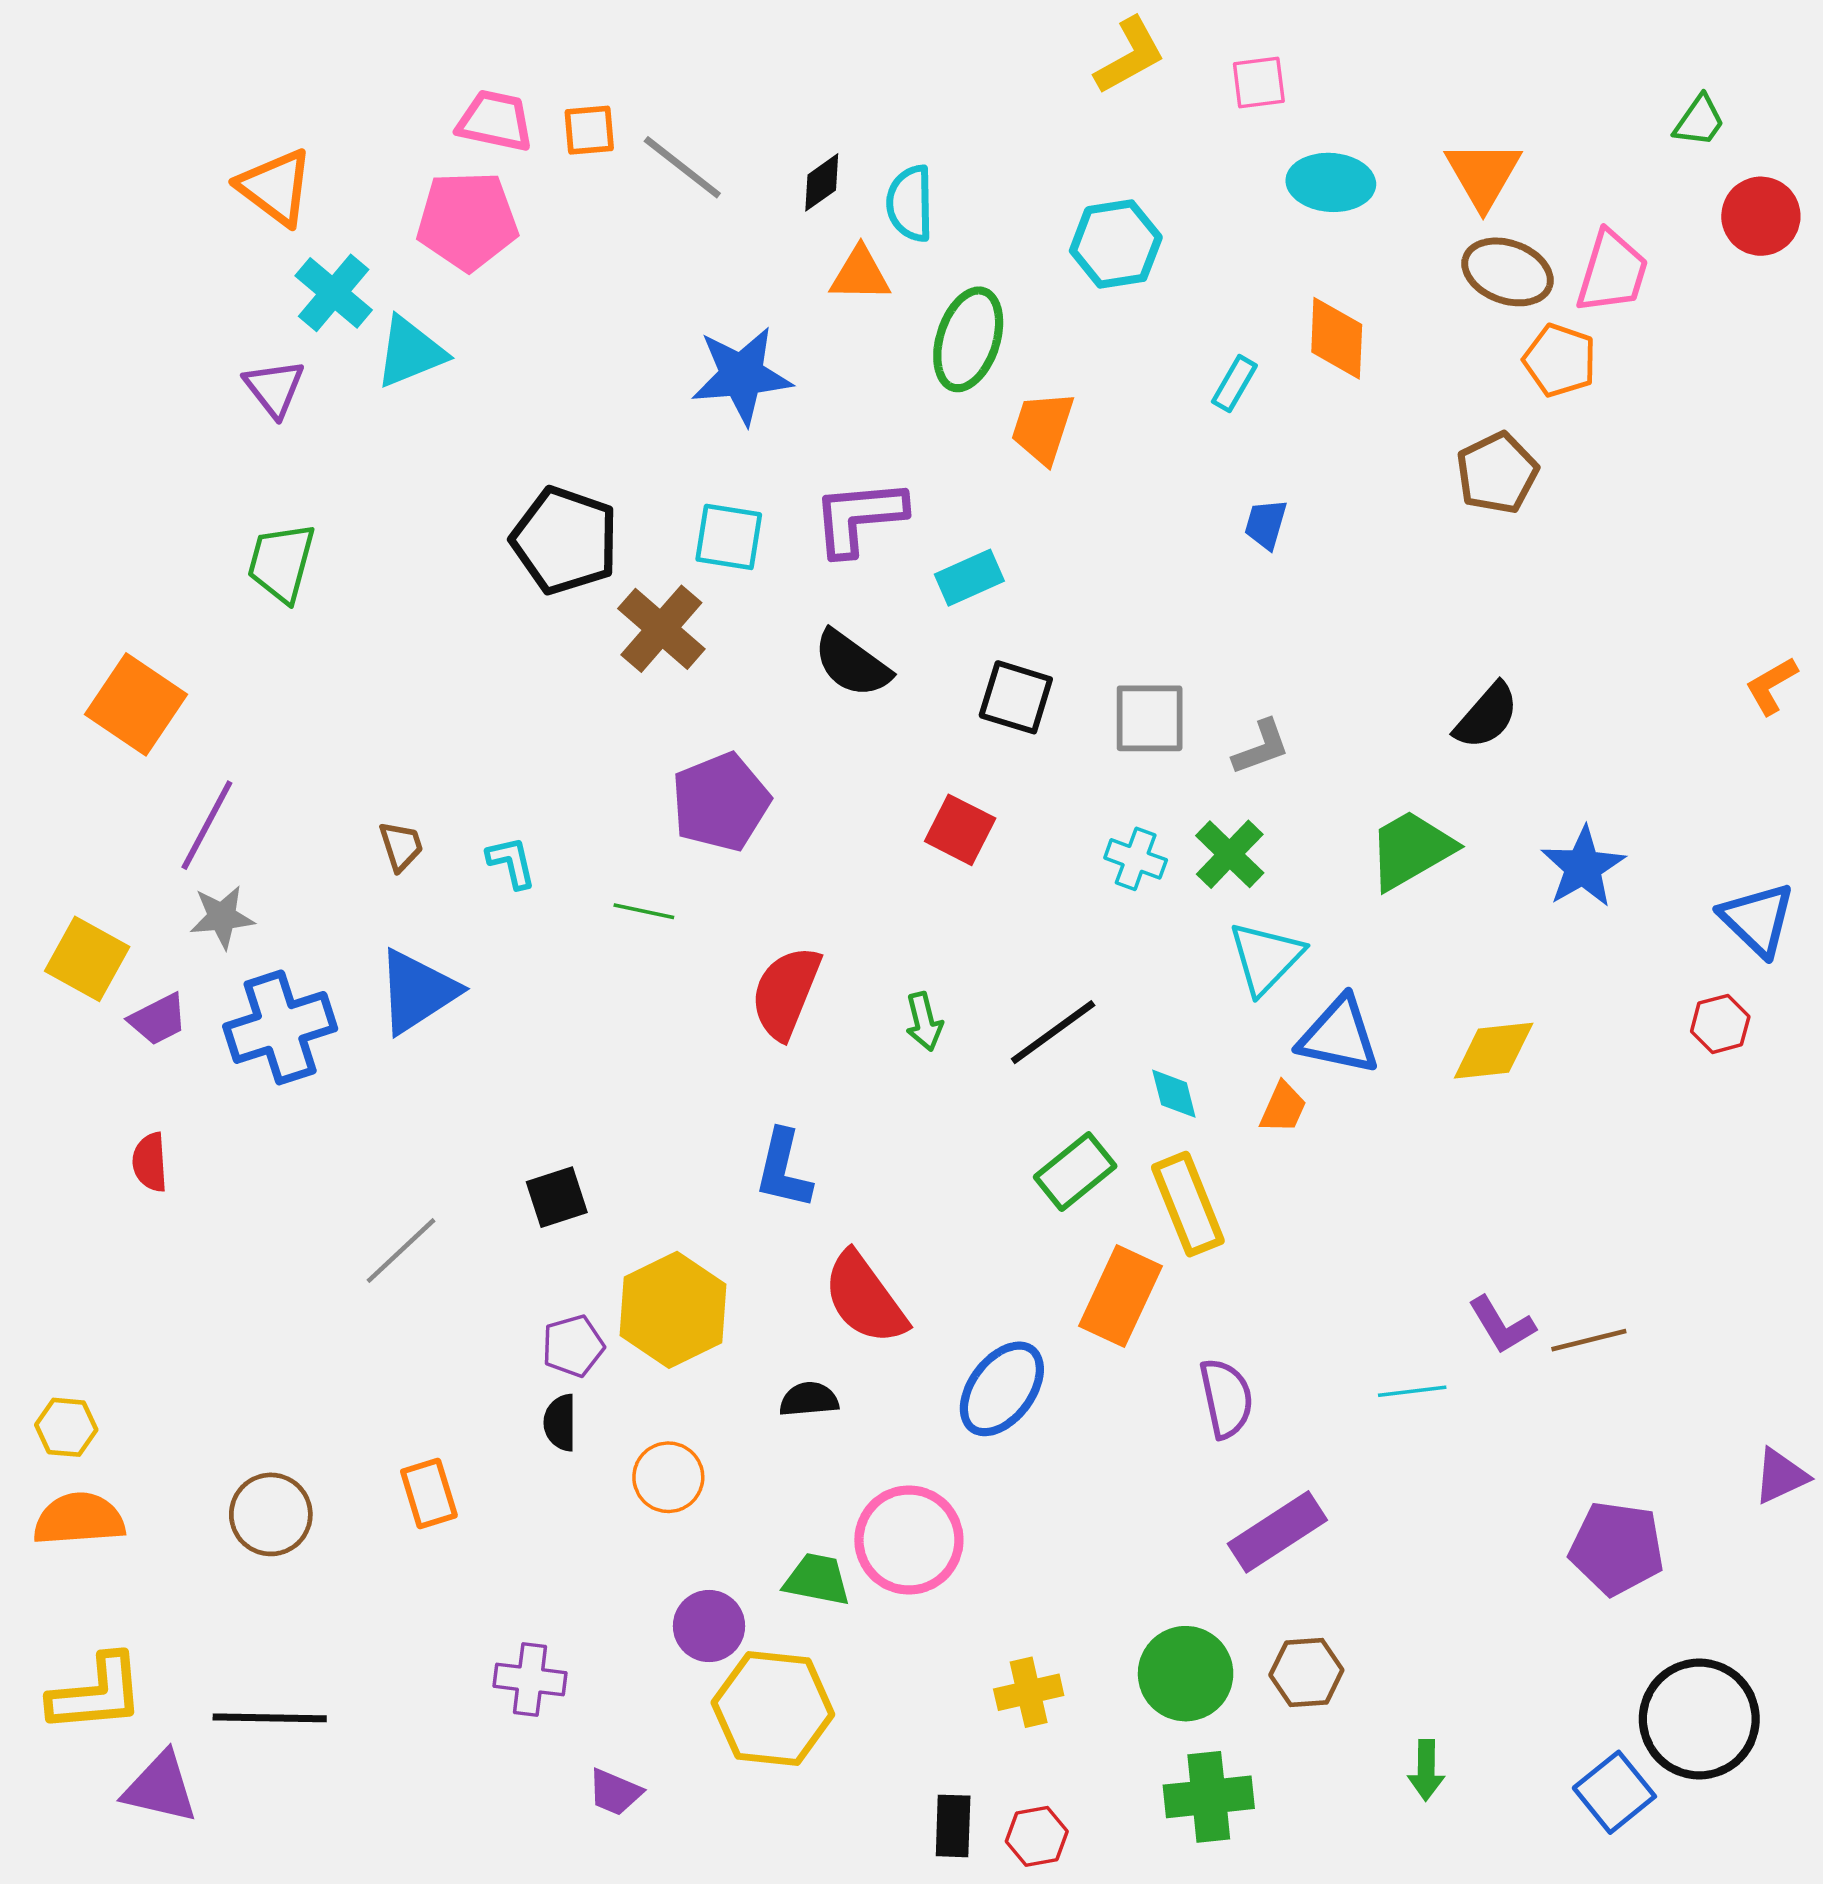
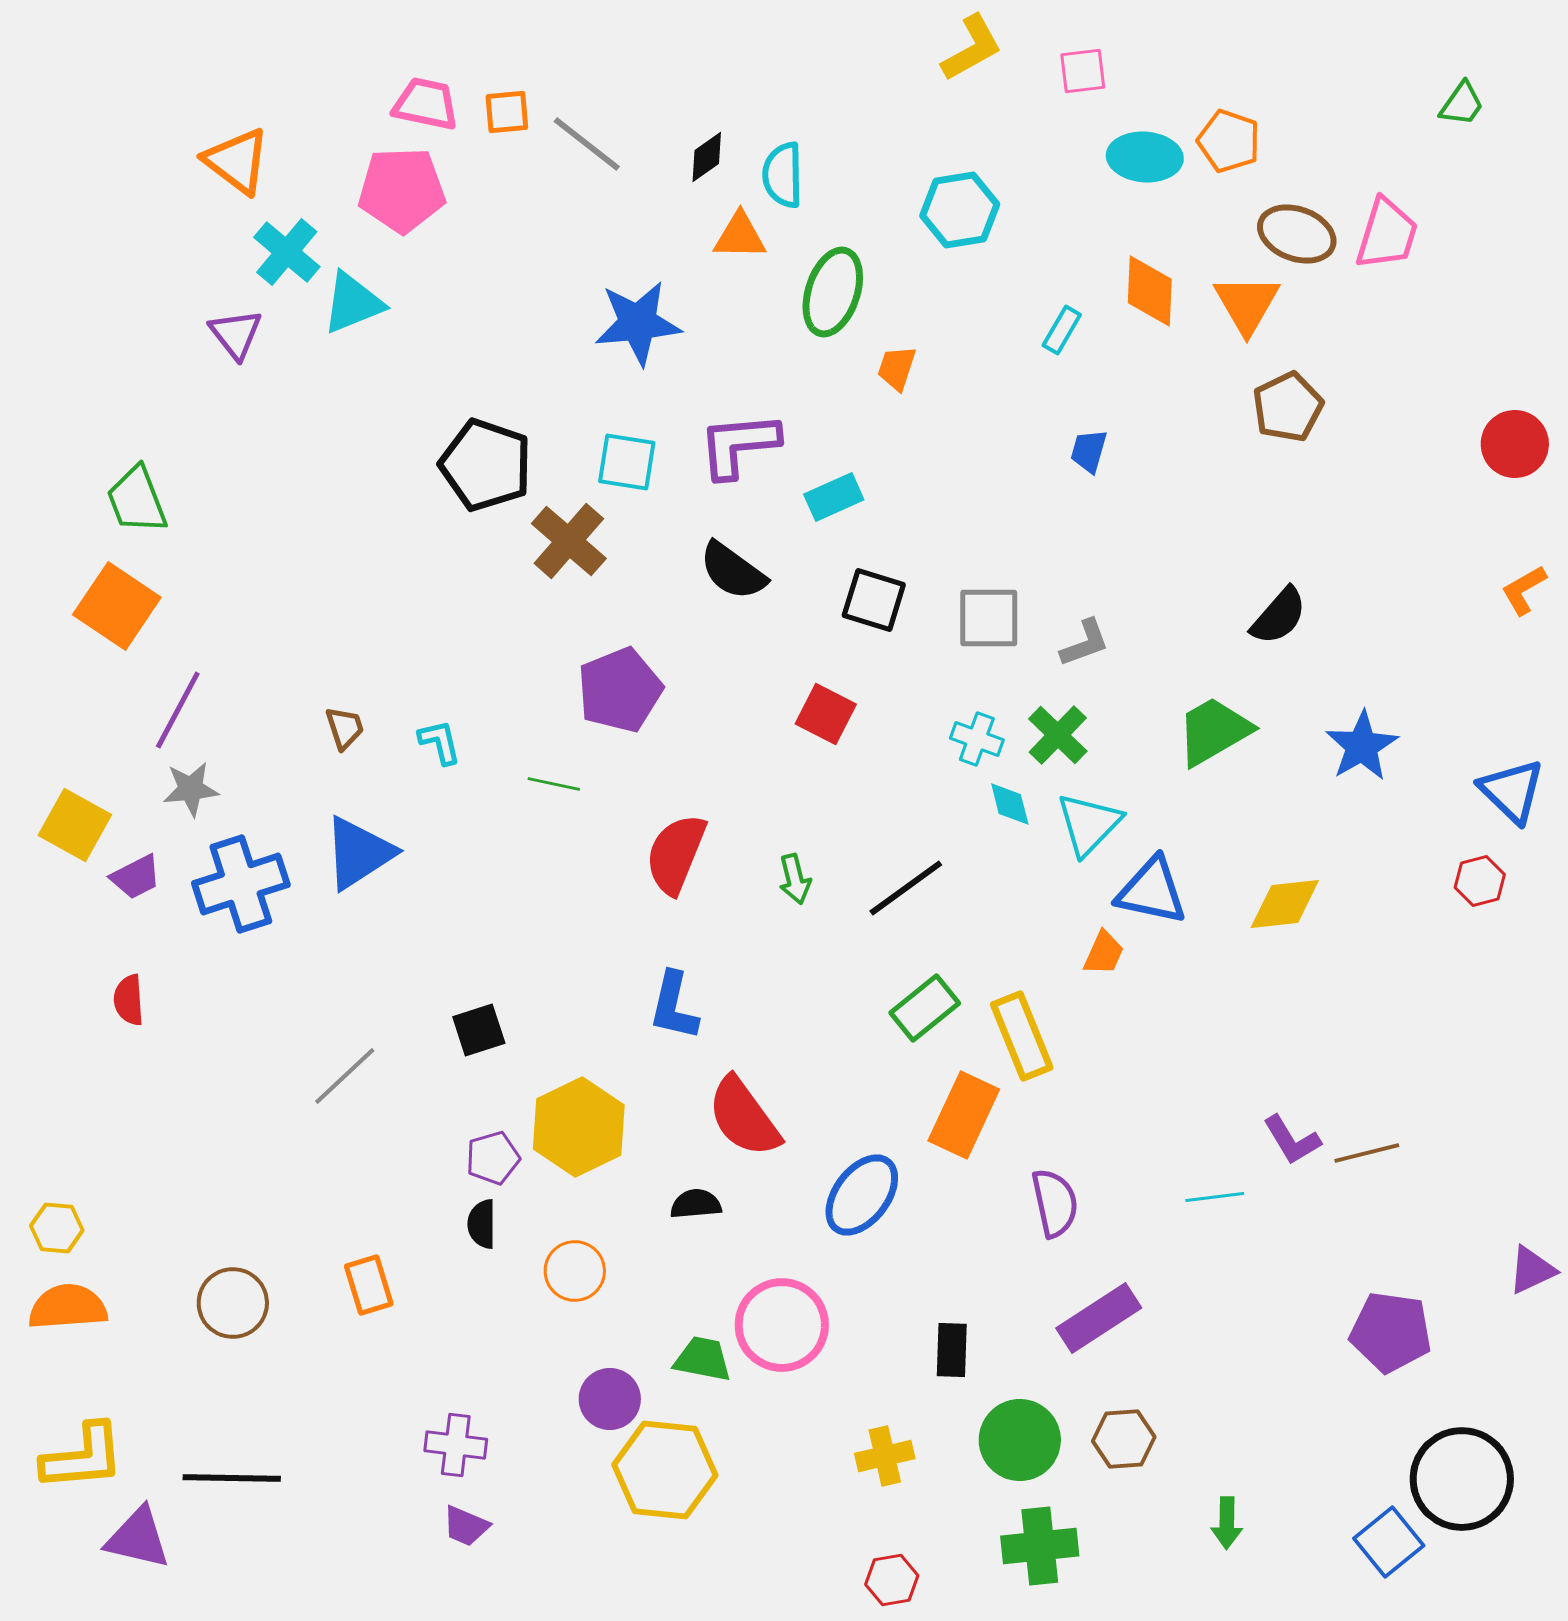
orange triangle: (1483, 174) -> (1247, 304), moved
red circle: (1761, 216) -> (1515, 444), moved
orange pentagon: (1560, 360) -> (1229, 141), moved
orange trapezoid: (1043, 428) -> (897, 368), size x0.7
green trapezoid: (281, 563) -> (137, 500), moved, turned -36
cyan diamond: (1174, 1094) -> (1010, 804), moved
purple trapezoid: (615, 1792) -> (466, 1526), moved
black rectangle: (953, 1826) -> (952, 1350), moved

